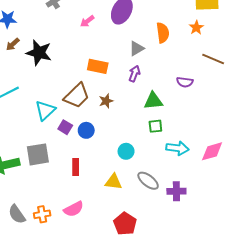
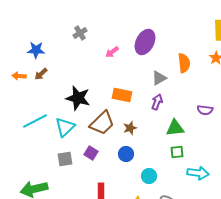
black star: (39, 53) -> (78, 98), moved
cyan triangle: (45, 110) -> (65, 127), moved
blue circle: (86, 130) -> (126, 154), moved
gray square: (38, 154) -> (65, 159), moved, size x0.7

